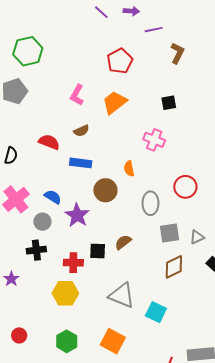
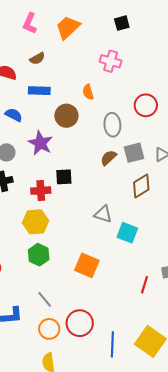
blue semicircle: (53, 197) -> (14, 115), moved
brown semicircle: (123, 242) -> (108, 158), moved
gray triangle: (122, 295) -> (103, 214), moved, size x0.7
green hexagon: (67, 341) -> (39, 255), moved

